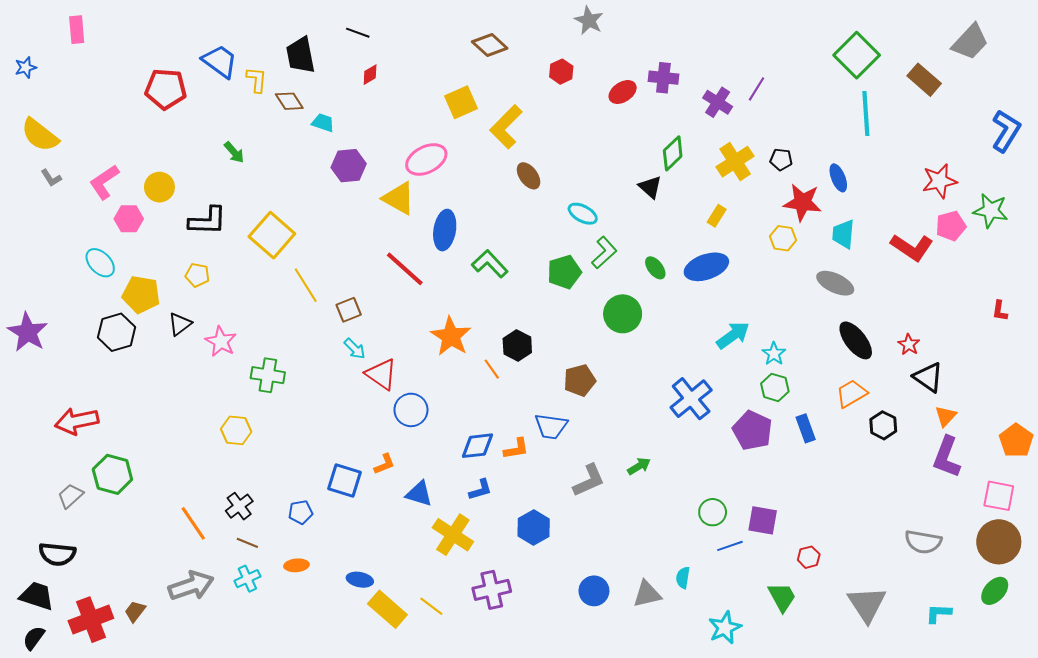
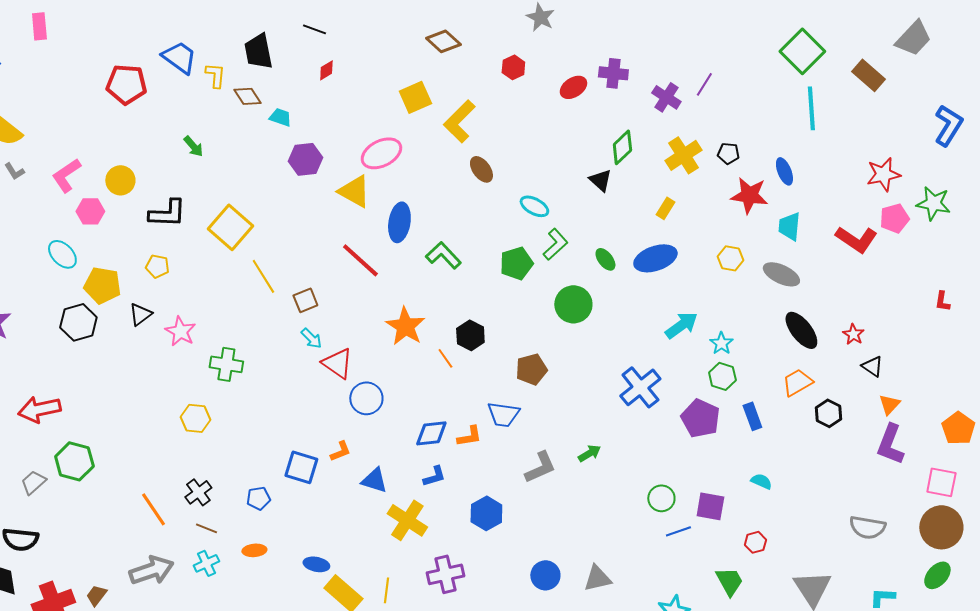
yellow hexagon: (783, 238) -> (730, 258), moved
black triangle: (928, 377) -> (872, 366), size x0.7
cyan semicircle: (683, 578) -> (761, 481), moved, turned 105
yellow line: (431, 606) -> (386, 590), turned 60

